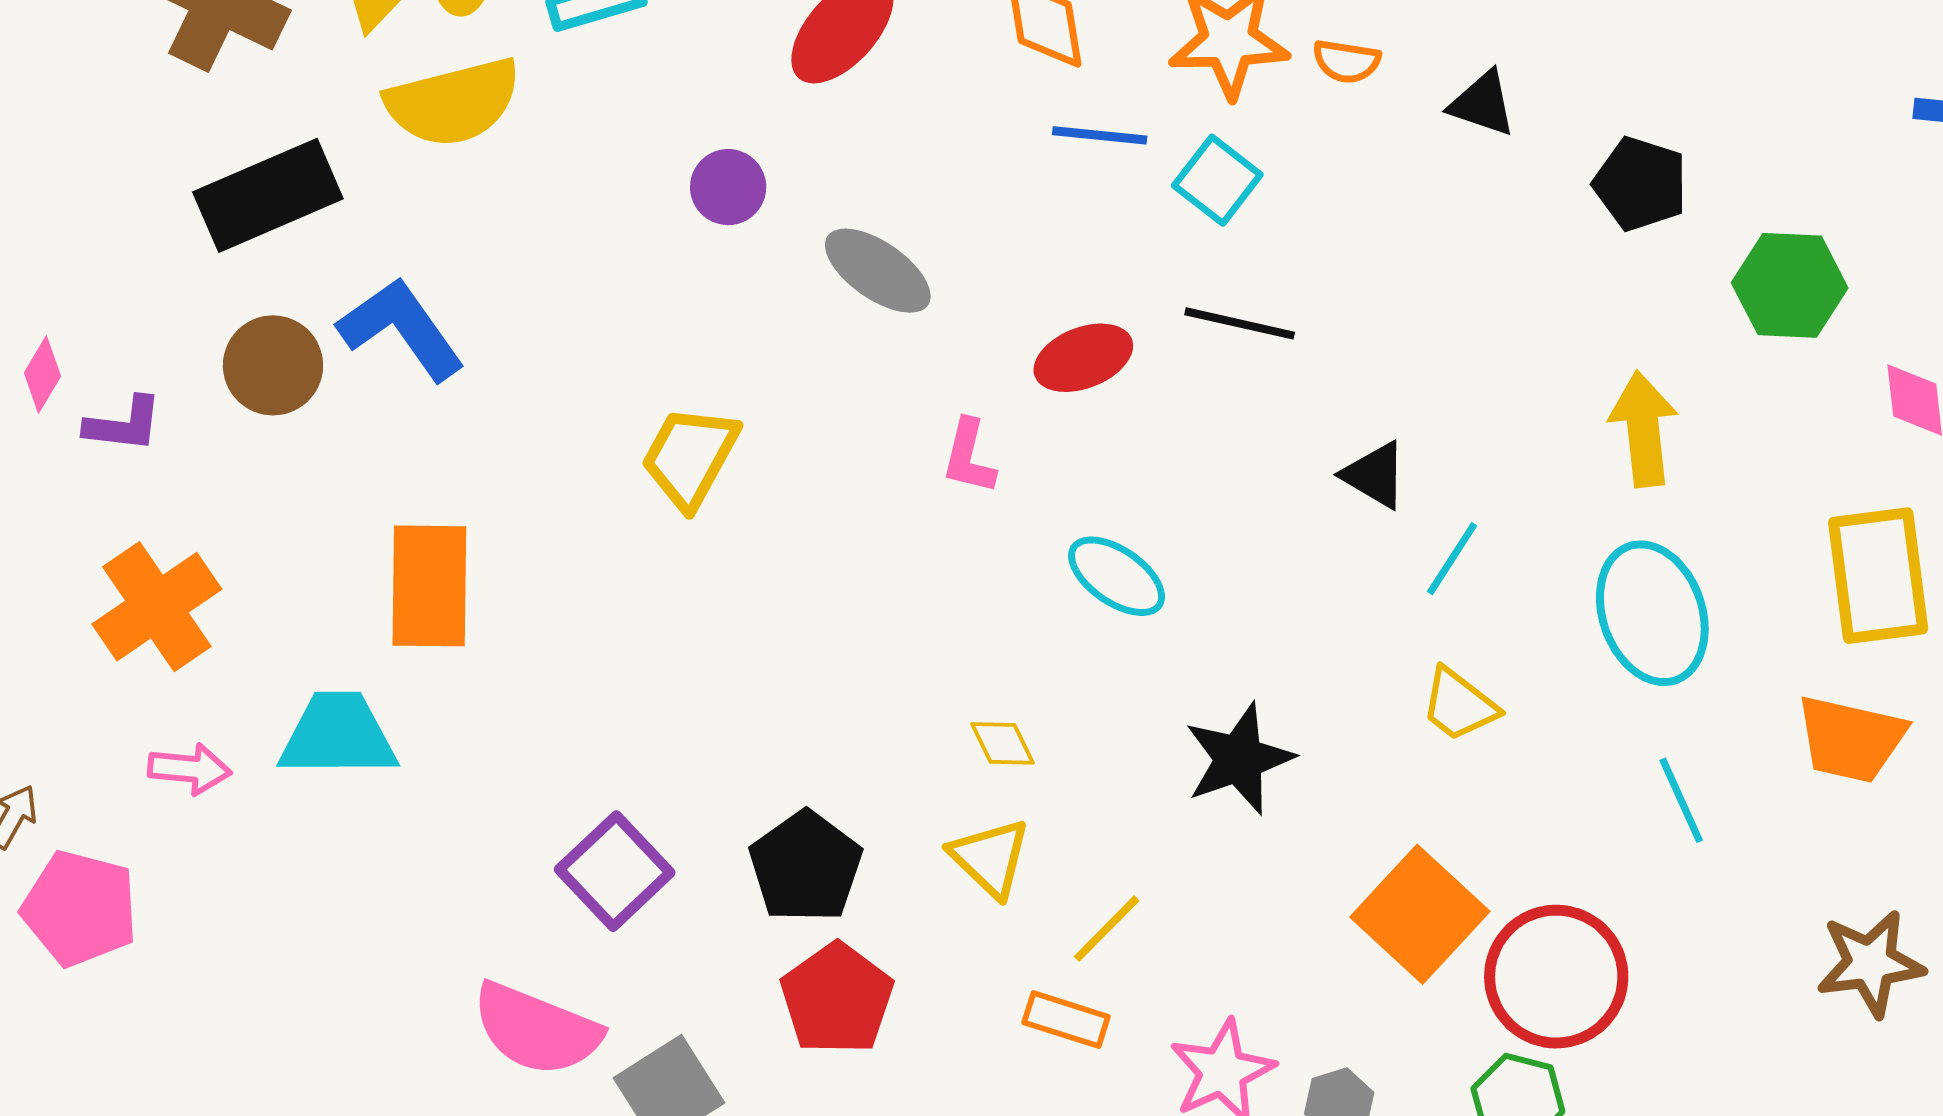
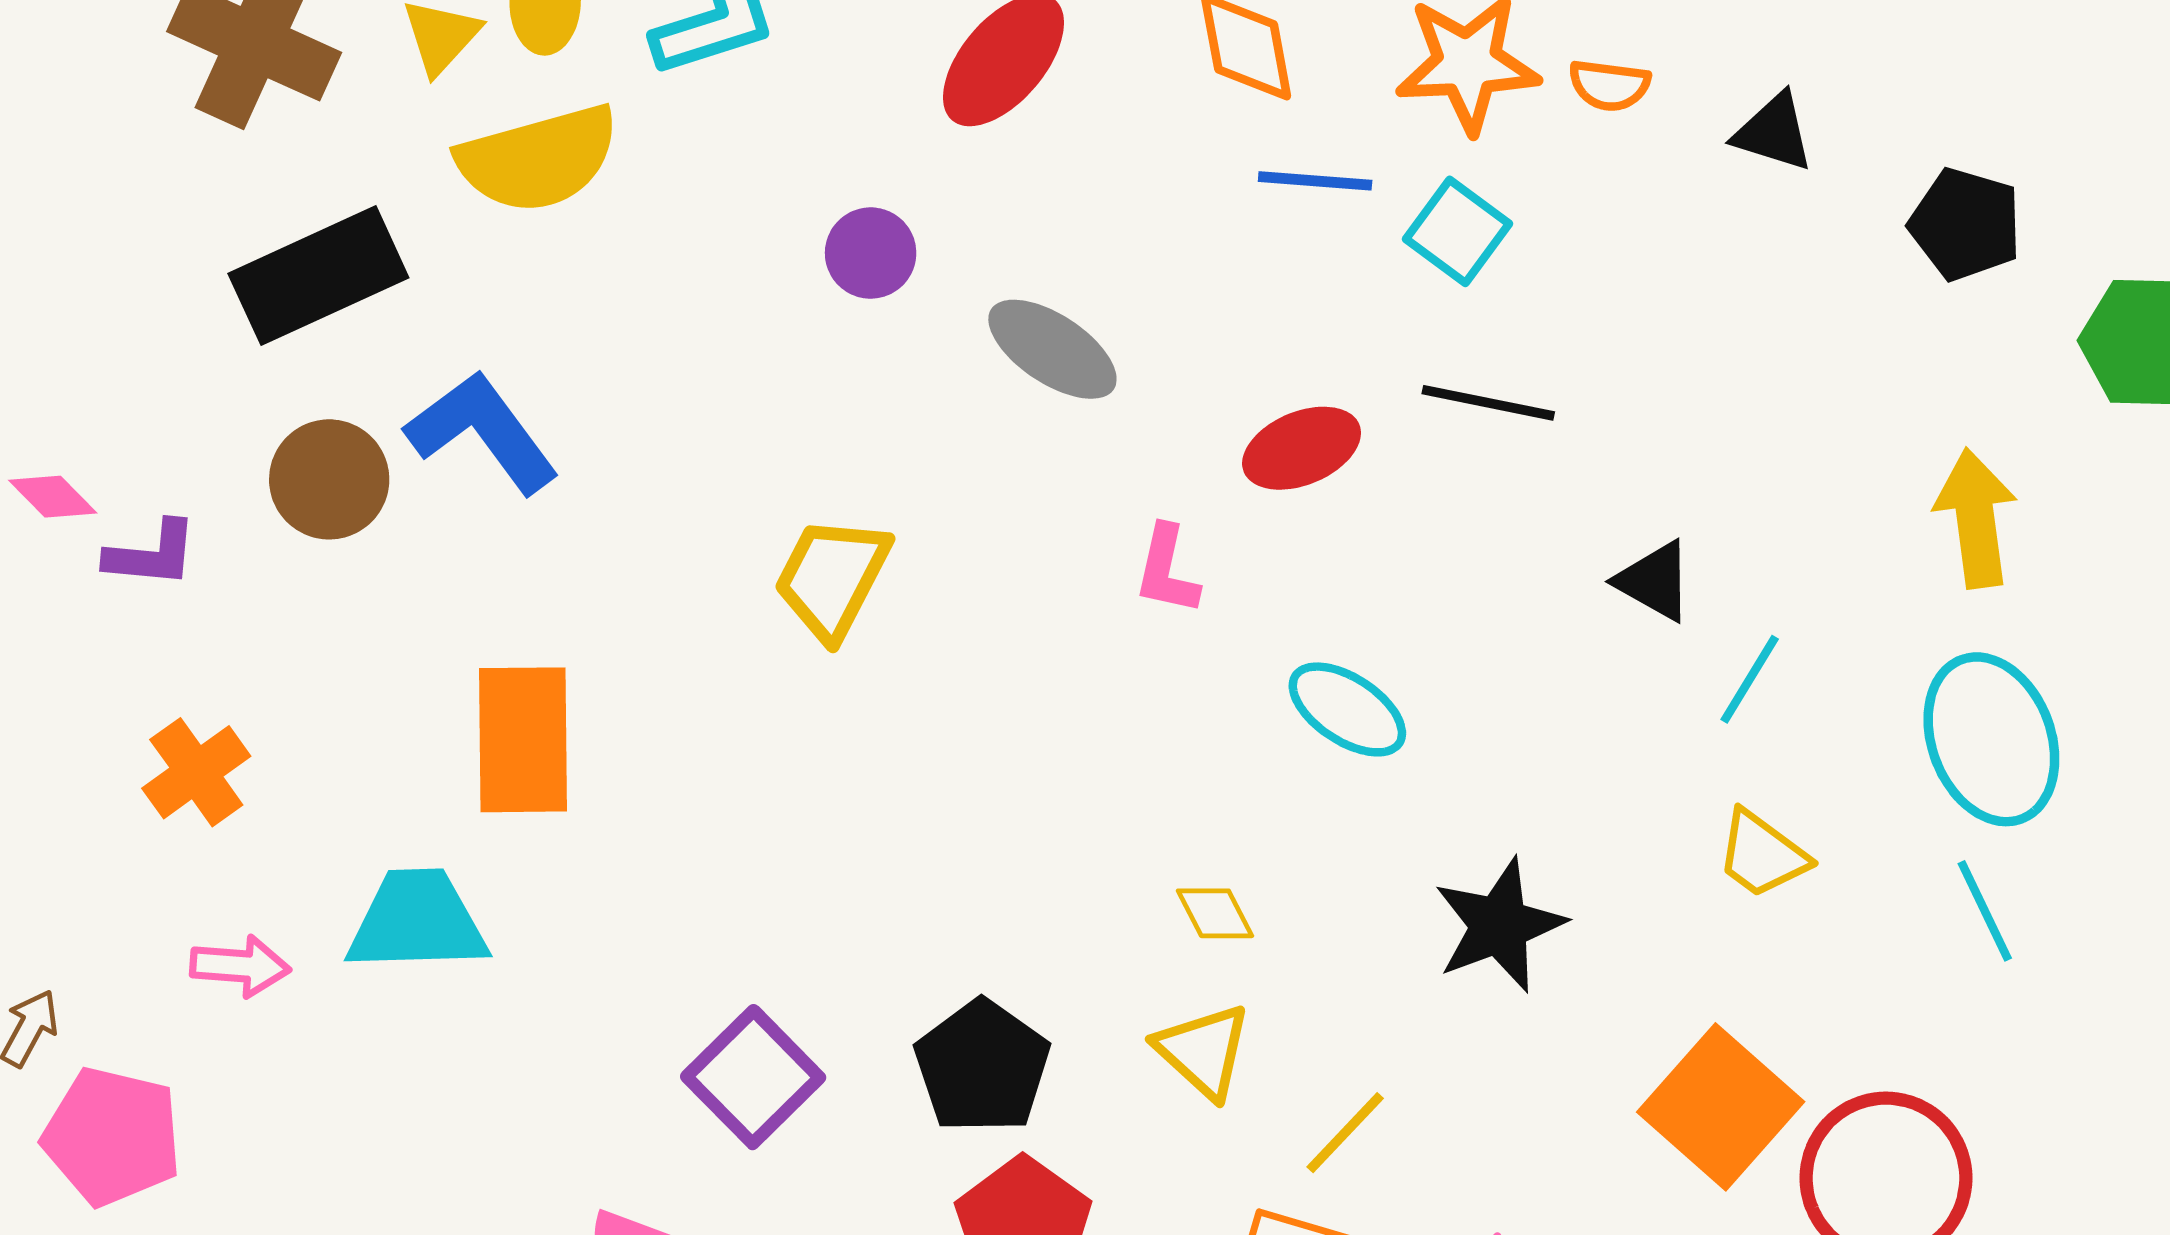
pink diamond: (42, 375) -> (53, 497), turned -74
orange cross: (157, 607) -> (196, 772), size x0.7
cyan line: (1681, 800) -> (1985, 911), moved

